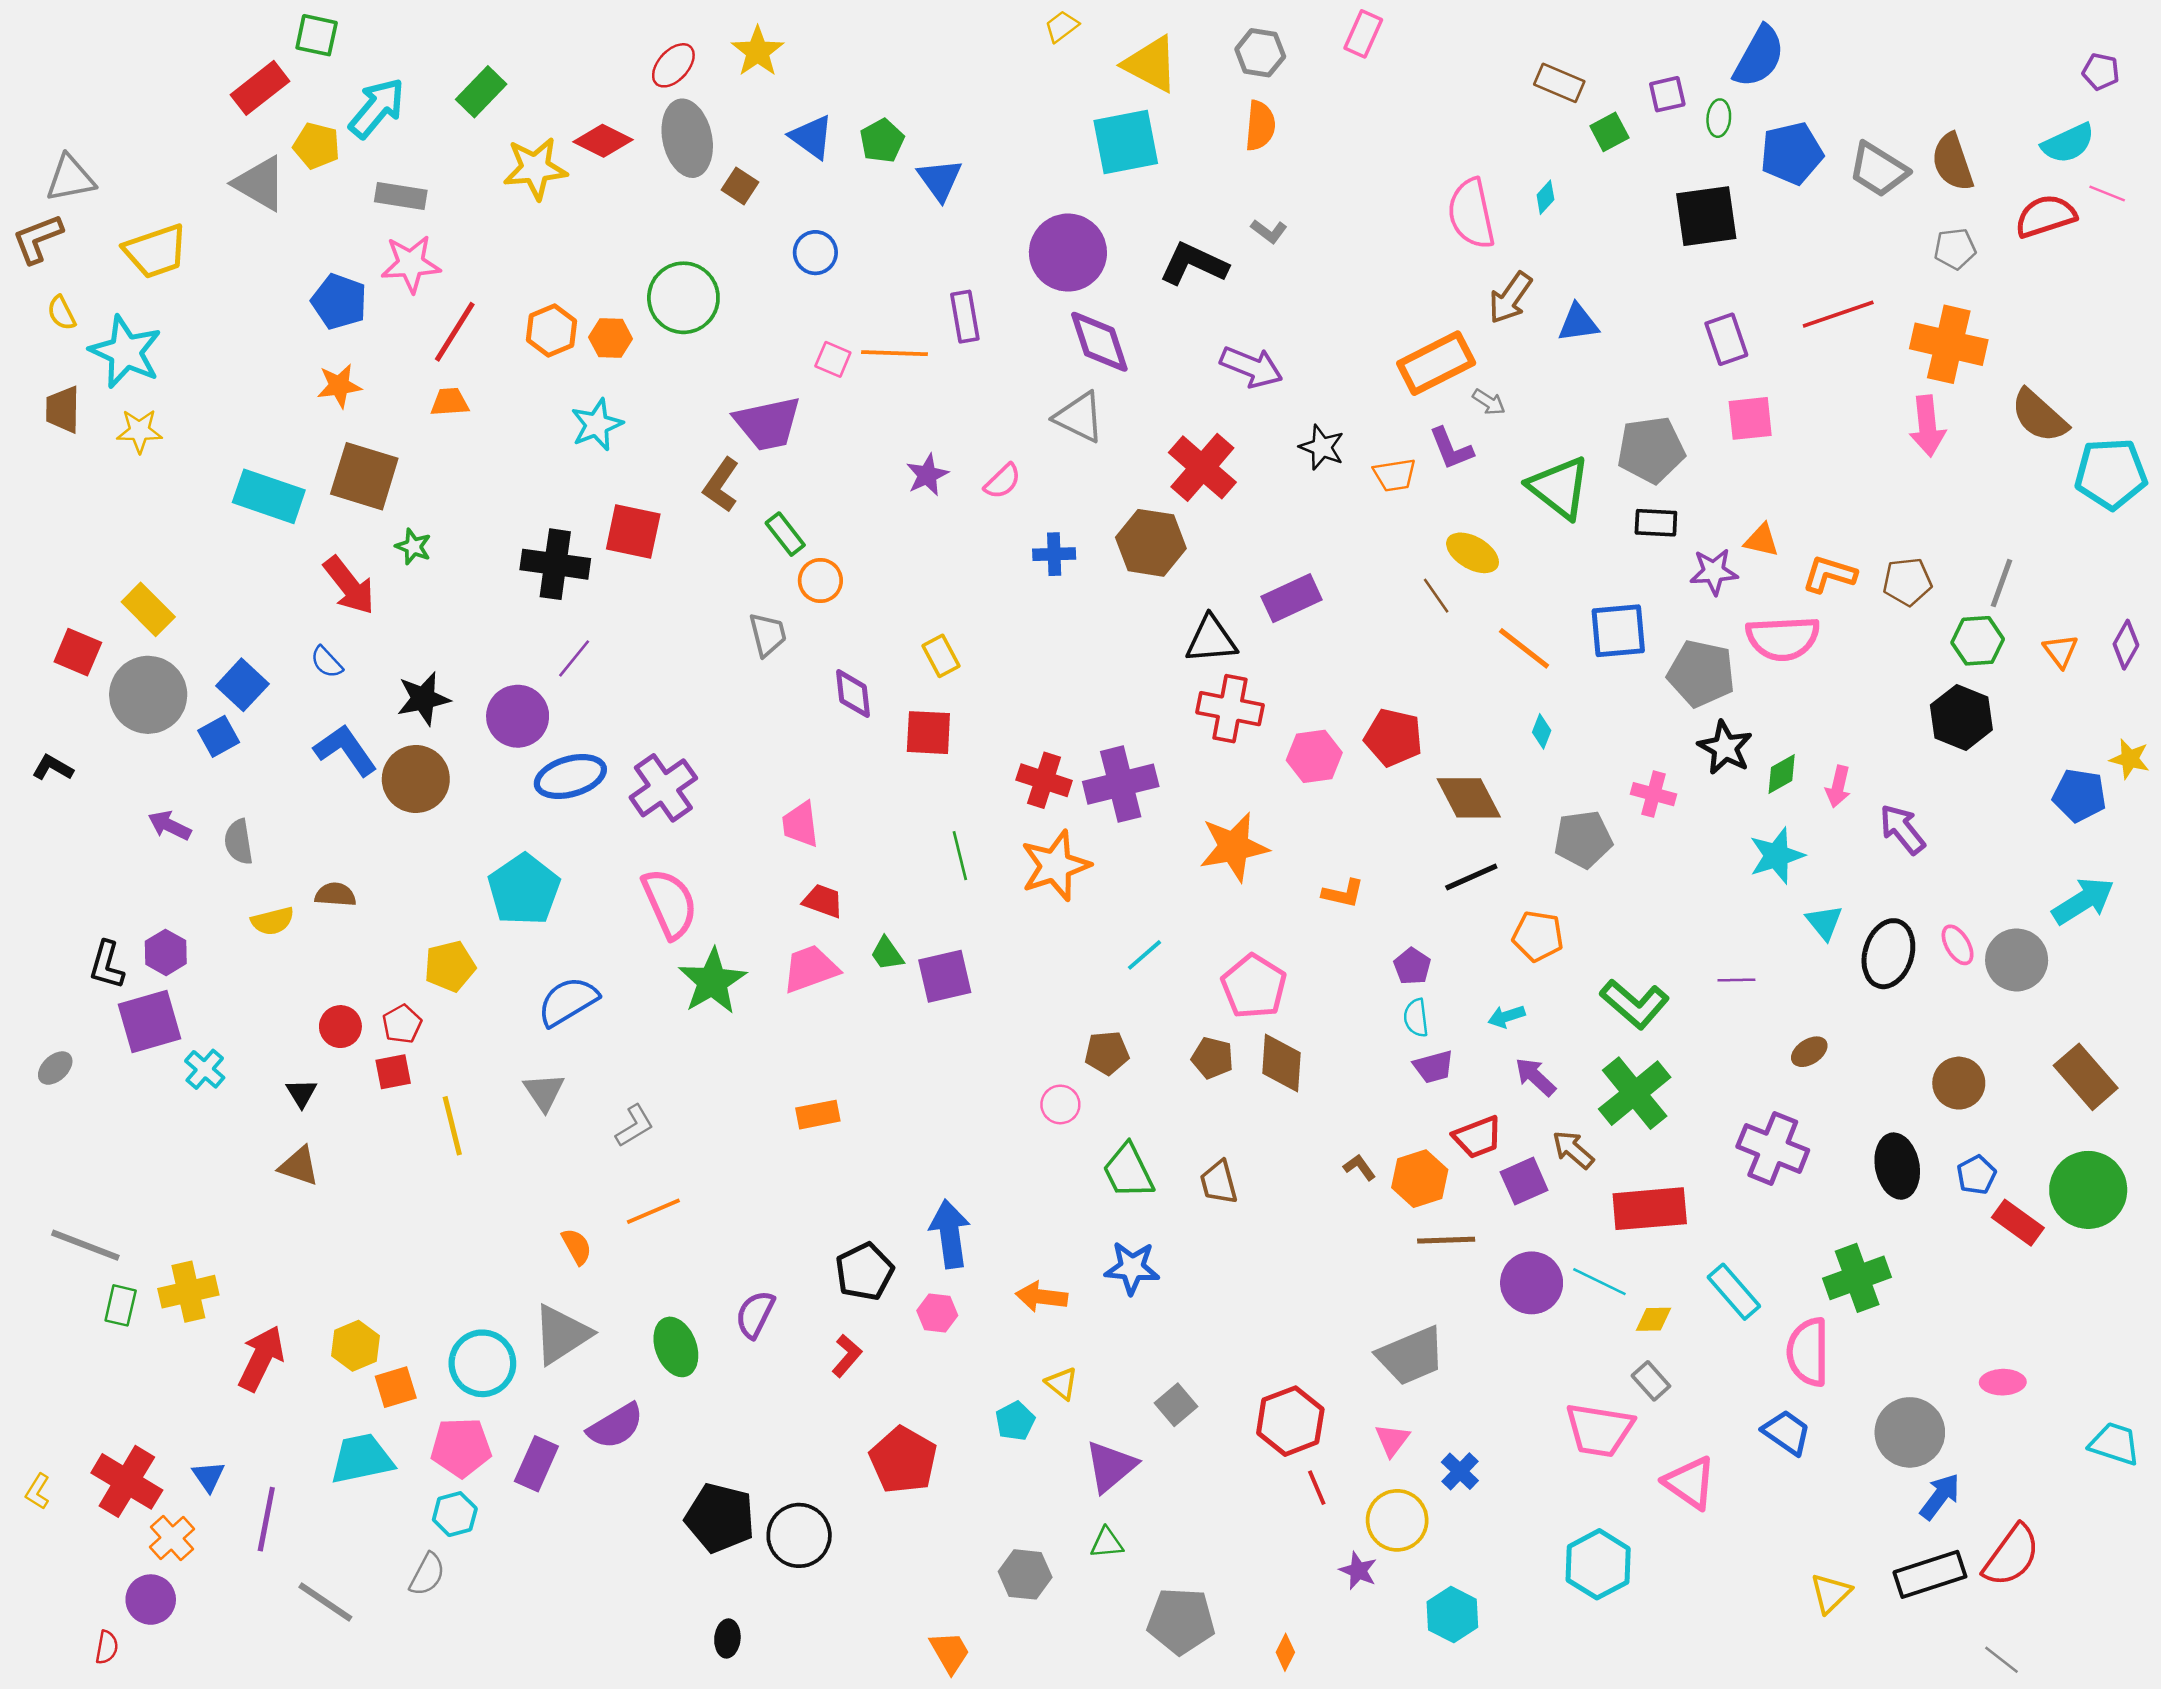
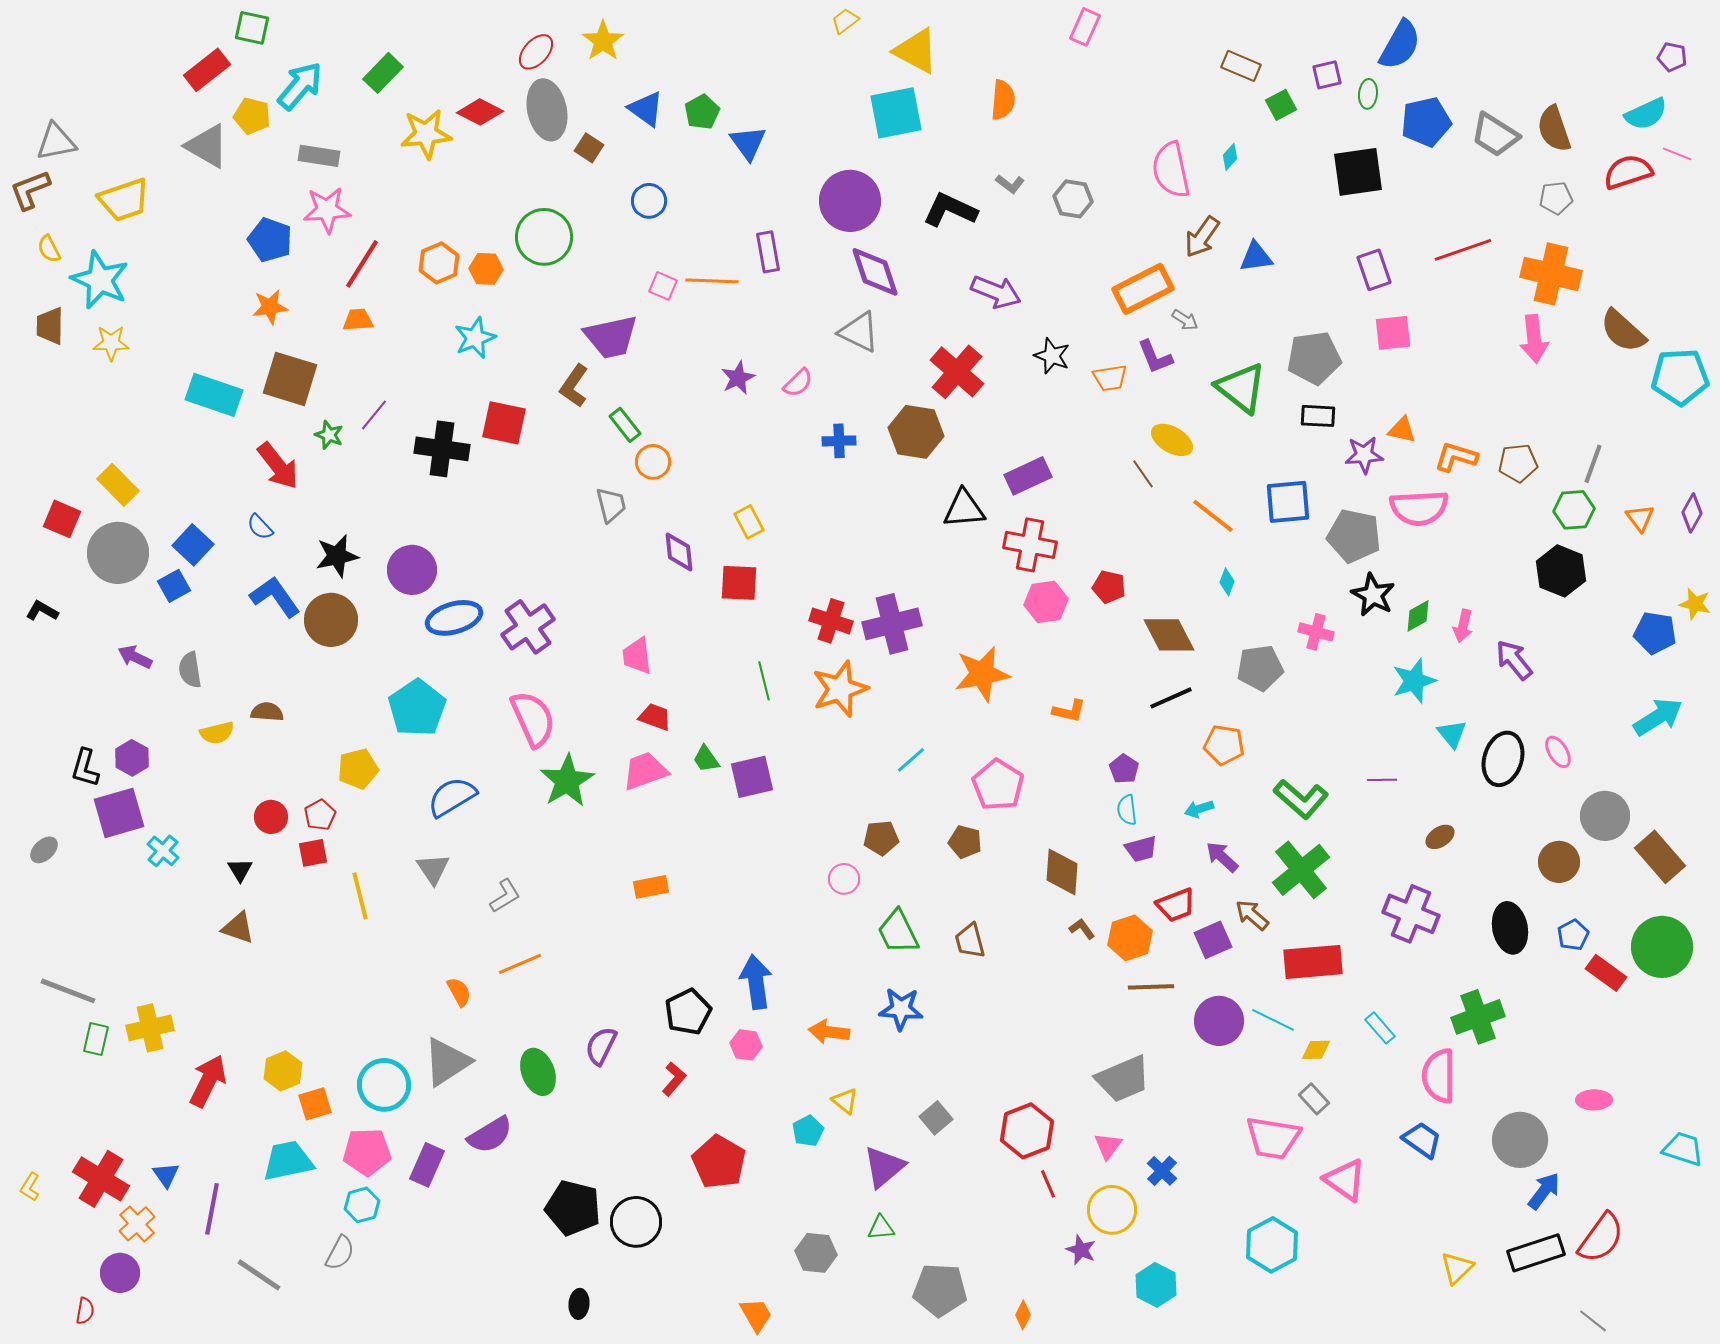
gray hexagon: (1260, 53) -> (1073, 199), moved
purple line: (574, 658) -> (374, 415), moved
red cross: (1230, 709) -> (1030, 545), moved
red pentagon: (1393, 738) -> (1109, 587), size x0.7
gray circle: (2017, 960) -> (1605, 816), moved
brown diamond: (1282, 1063) -> (1062, 872), moved
cyan rectangle: (1734, 1292) -> (1380, 1028), size x0.7

